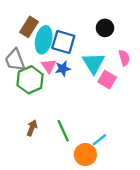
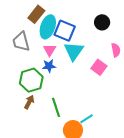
cyan triangle: (93, 63) -> (74, 51), moved
blue star: (63, 69) -> (49, 66), moved
green hexagon: (30, 80) -> (31, 80), moved

